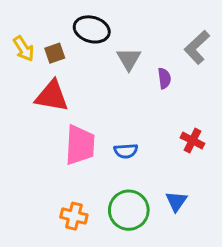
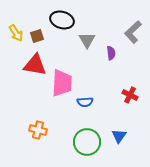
pink trapezoid: (80, 145) -> (62, 83), moved
orange cross: (74, 216) -> (38, 130), moved

